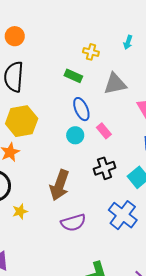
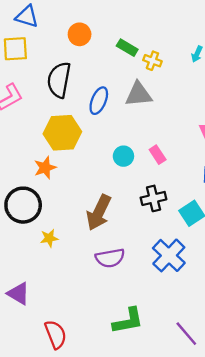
orange circle: (15, 36) -> (80, 34), moved
green rectangle: (73, 76) -> (127, 48), moved
gray triangle: (115, 84) -> (139, 94), moved
blue ellipse: (81, 109) -> (99, 101), moved, turned 40

